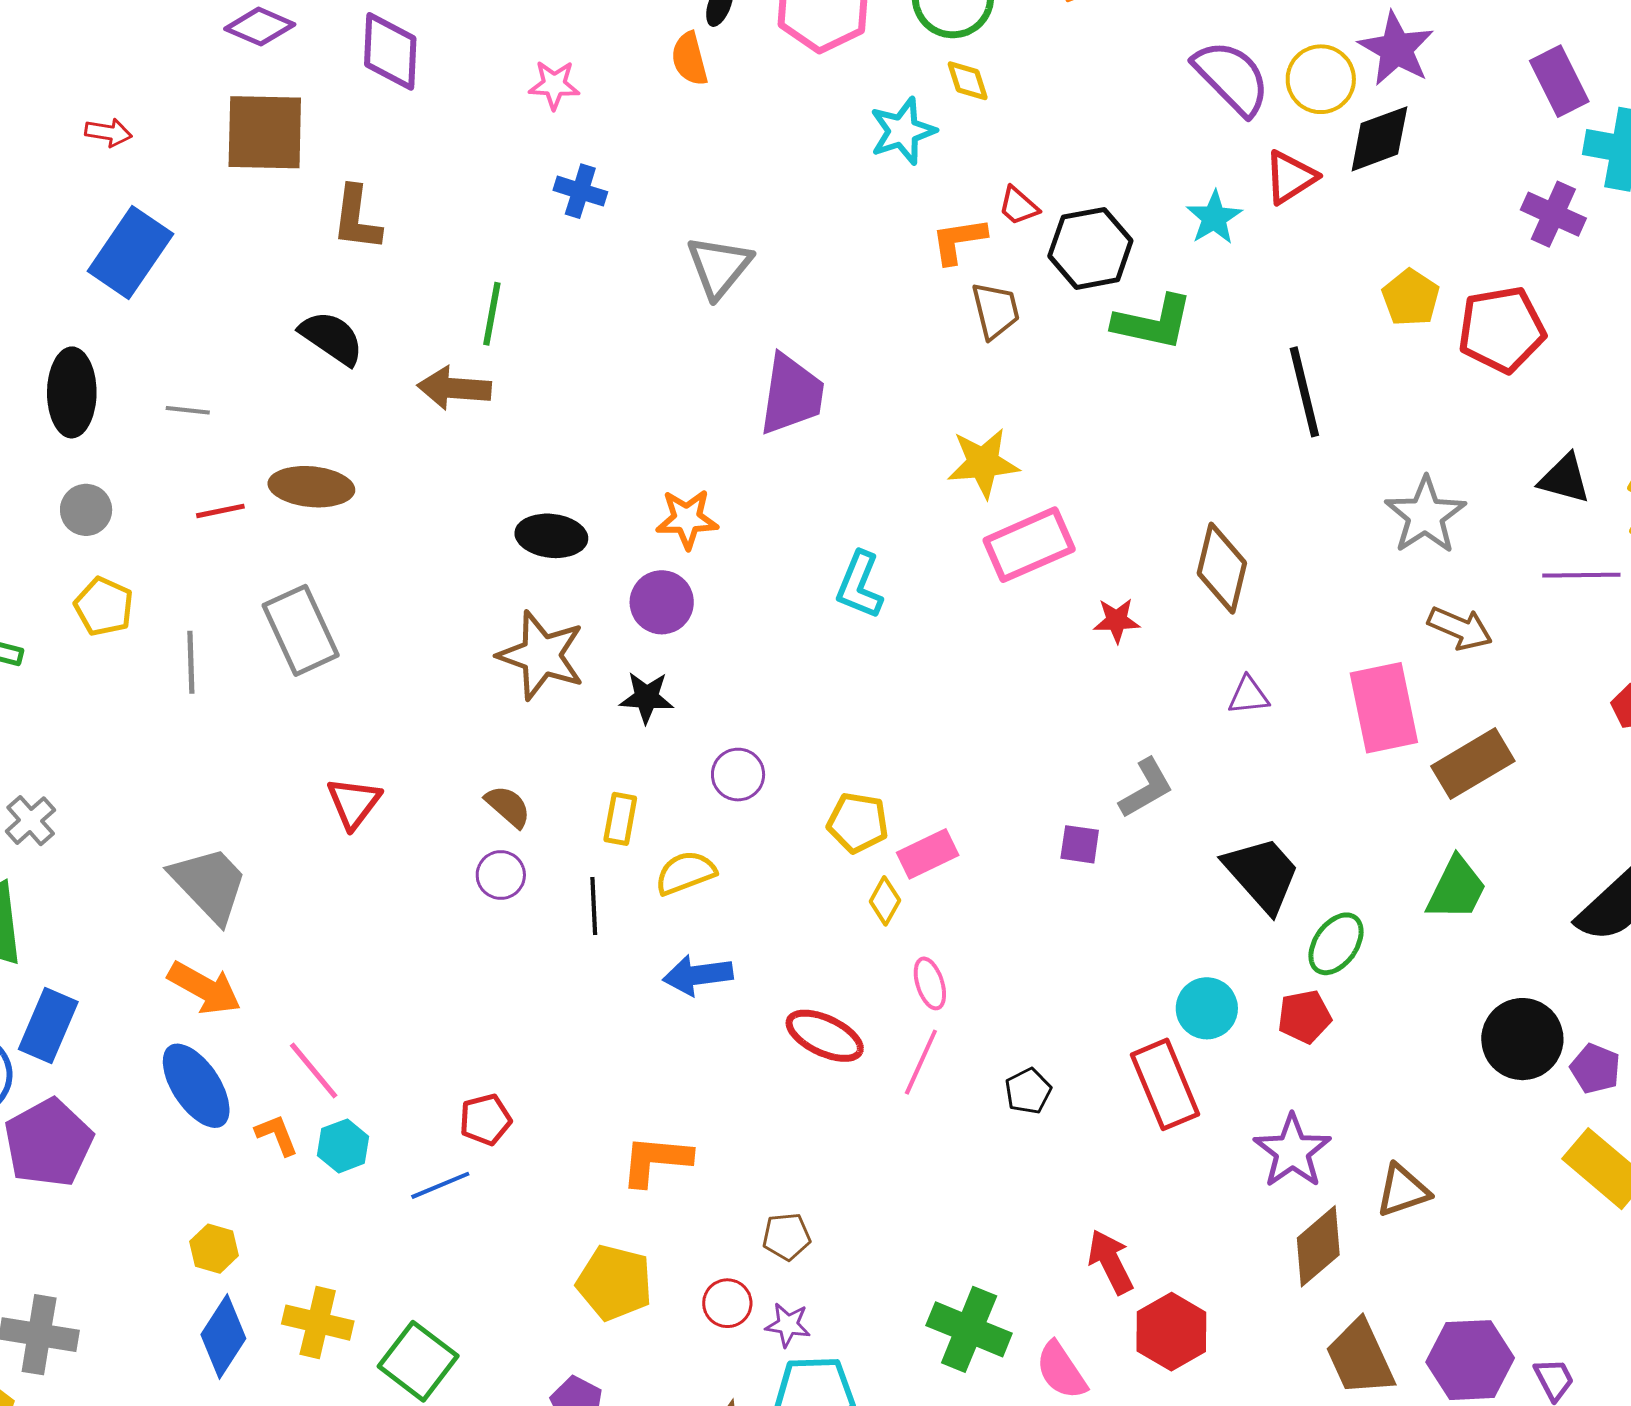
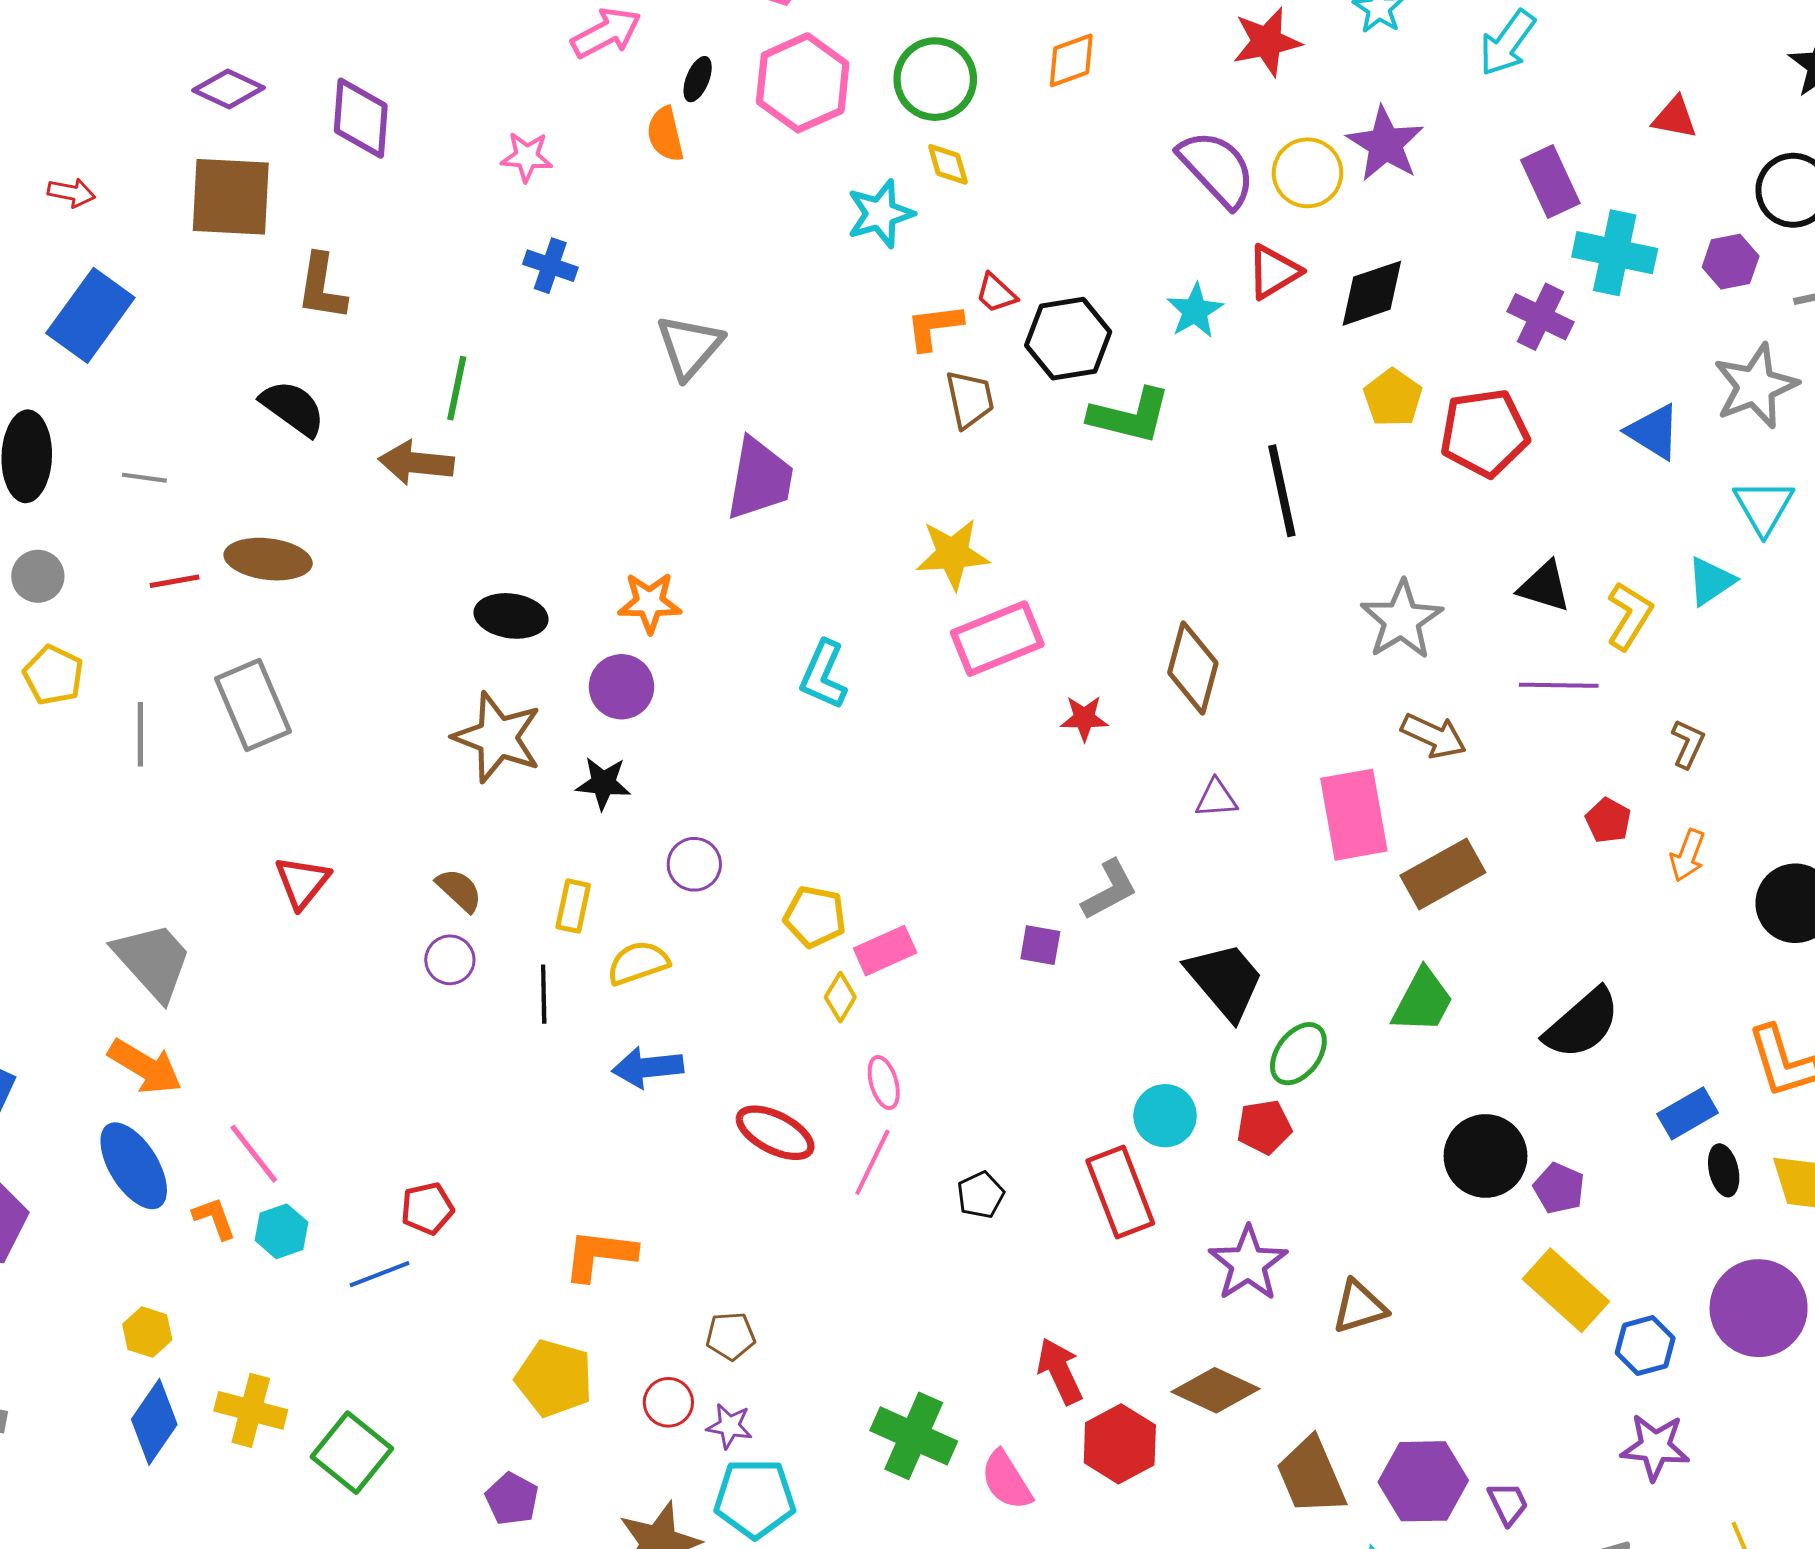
black diamond: (1379, 139) -> (1372, 293), moved
brown diamond: (1318, 1246) -> (1216, 1390), moved, turned 64

